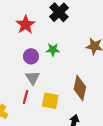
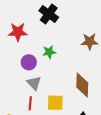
red star: (25, 25) -> (18, 32), turned -30

